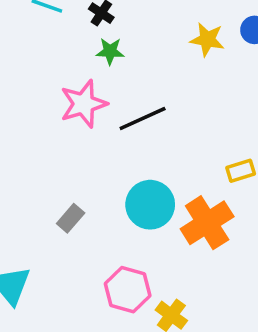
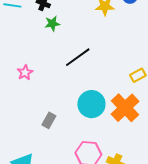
pink star: (84, 104) -> (25, 73), moved, size x0.6

